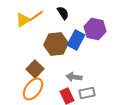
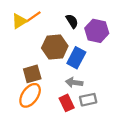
black semicircle: (63, 13) -> (72, 21), moved
blue rectangle: (76, 40) -> (76, 58), moved
brown square: (35, 69) -> (32, 74), turned 30

